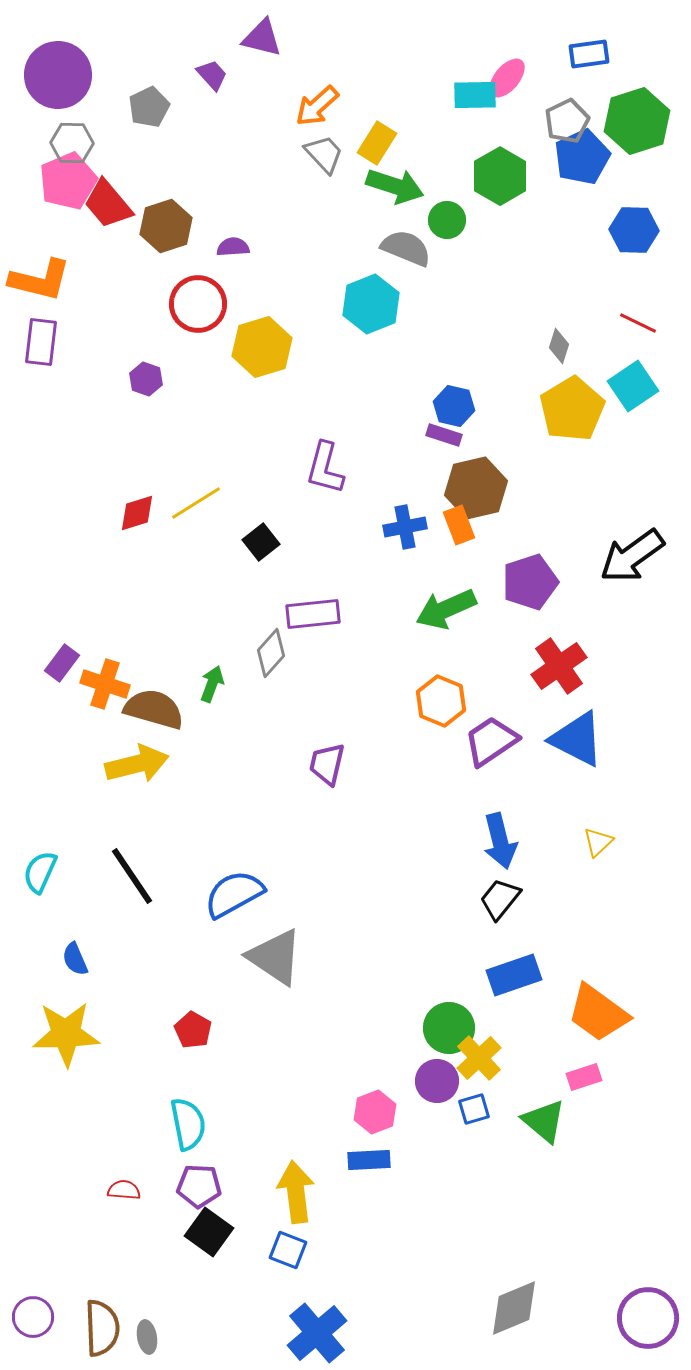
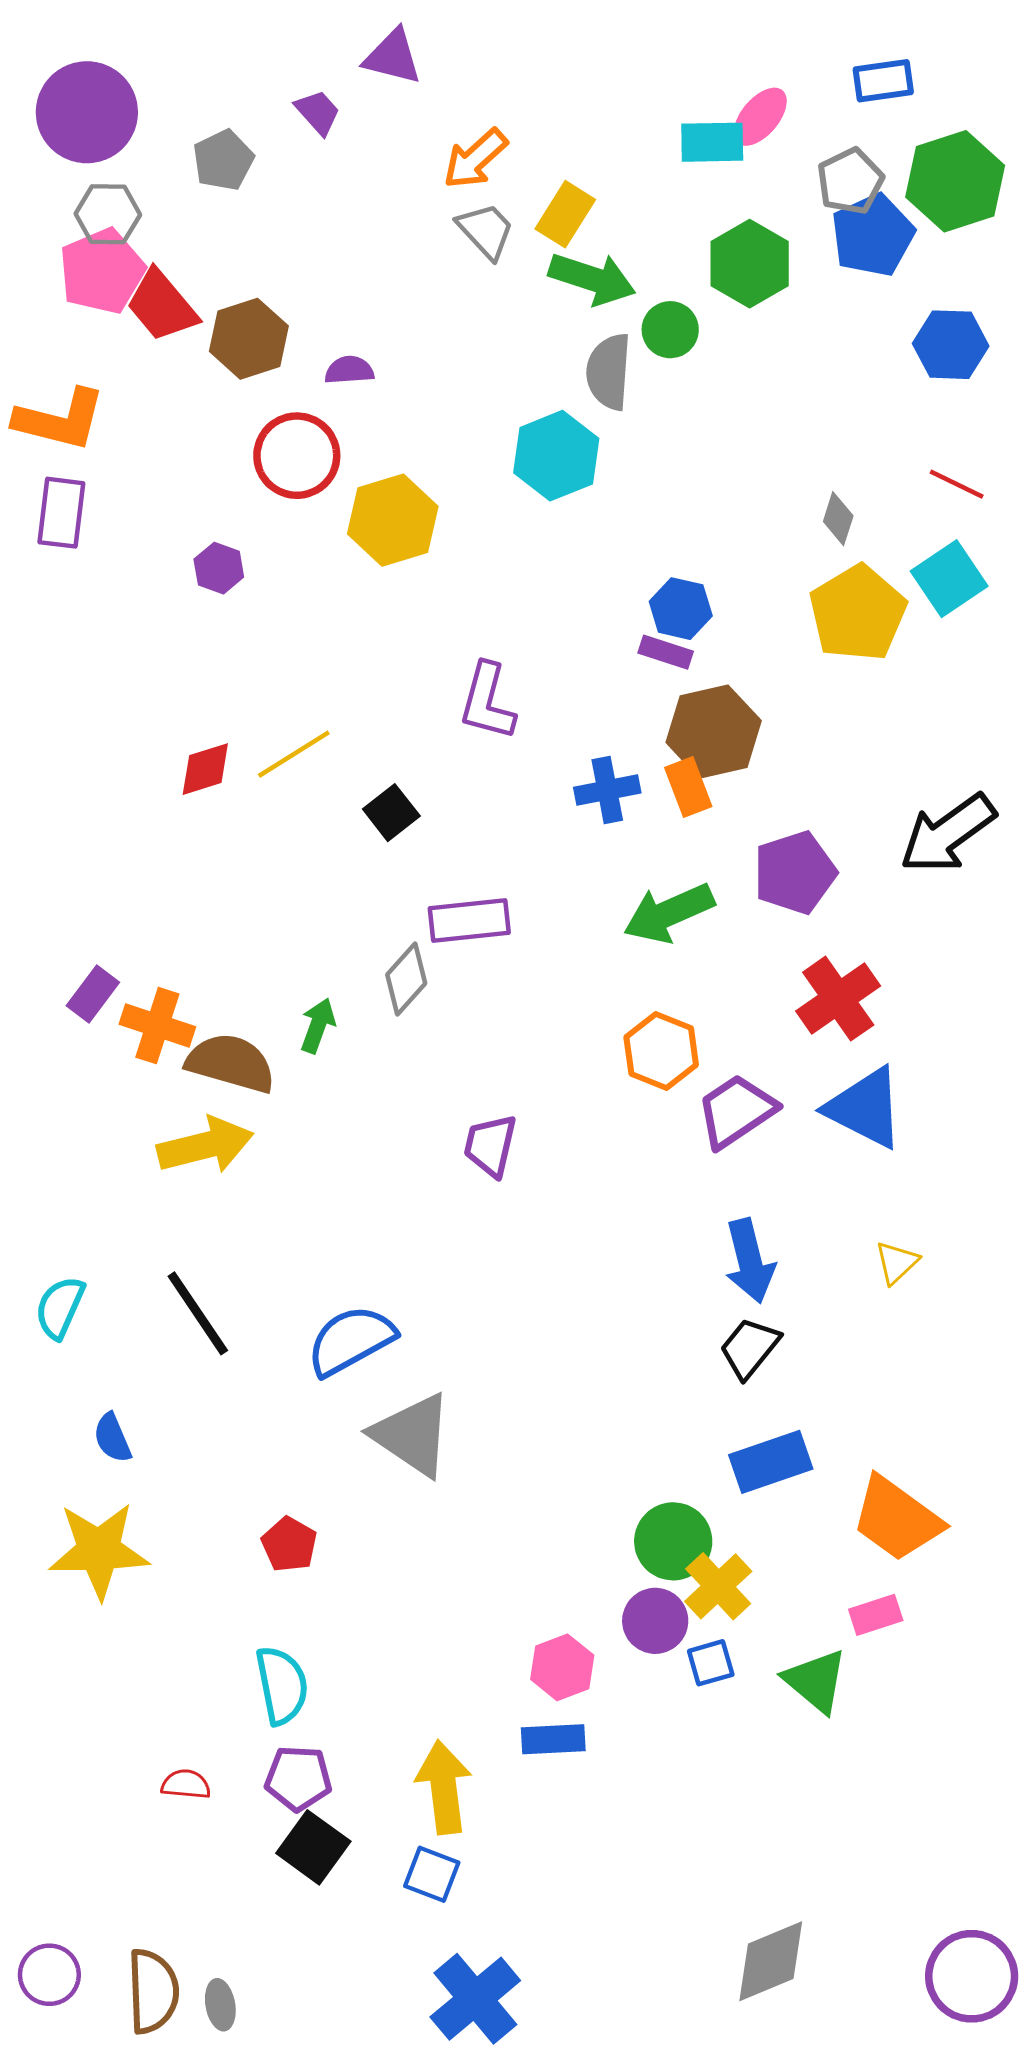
gray semicircle: (406, 248) -> (609, 372), turned -108

